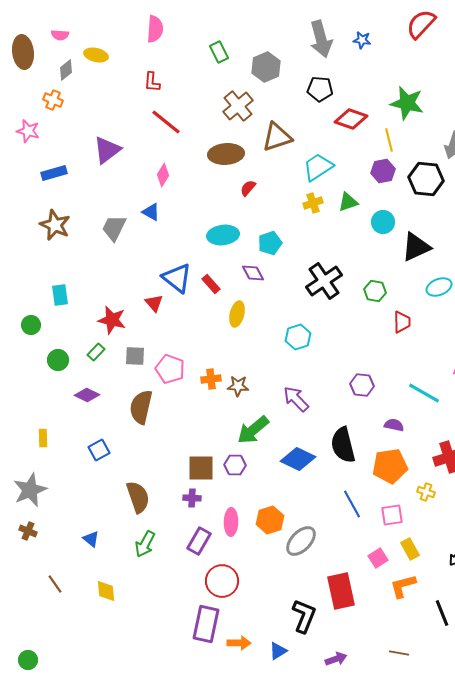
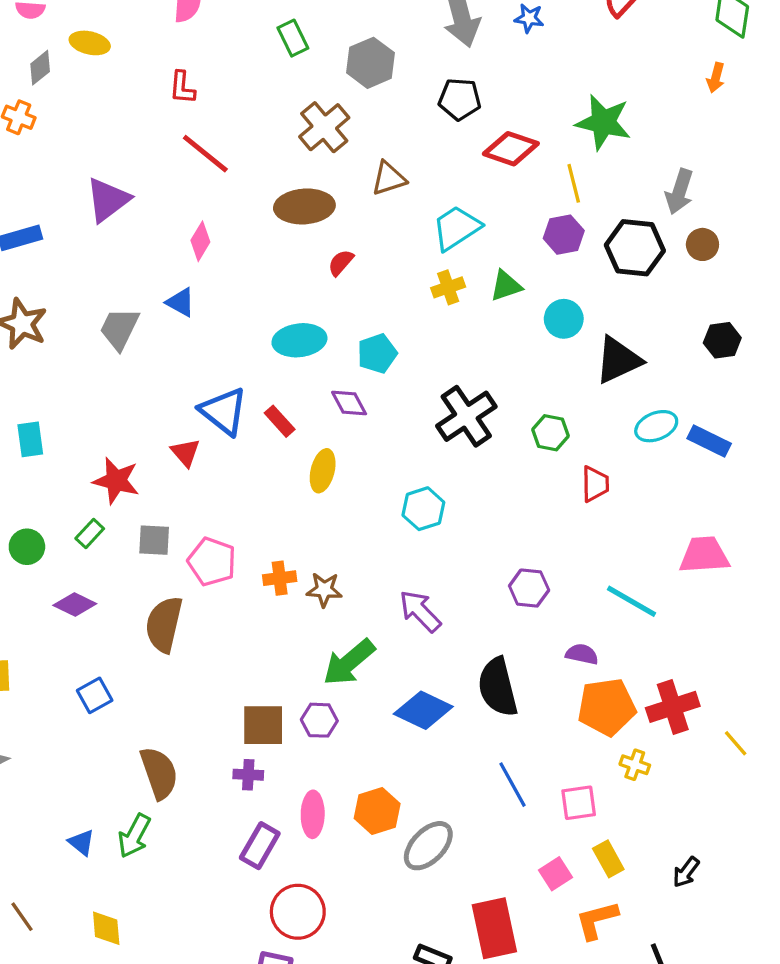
brown triangle: (277, 137) -> (389, 178), size x0.7
orange pentagon: (390, 466) -> (607, 707), moved
green arrow: (145, 544) -> (134, 836), moved

